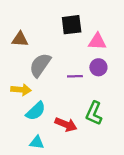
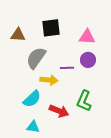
black square: (72, 25) -> (51, 28), moved
yellow arrow: (21, 90) -> (49, 80), moved

